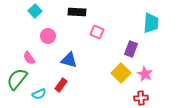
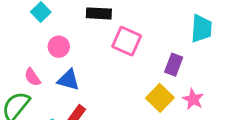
pink square: (97, 32) -> (127, 41), size x1.5
blue triangle: (69, 60) -> (68, 80), moved

